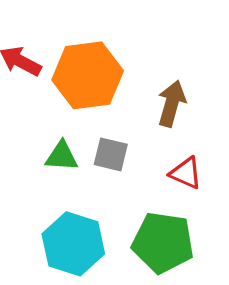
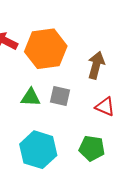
green pentagon: (163, 242) -> (92, 148), size x0.7

